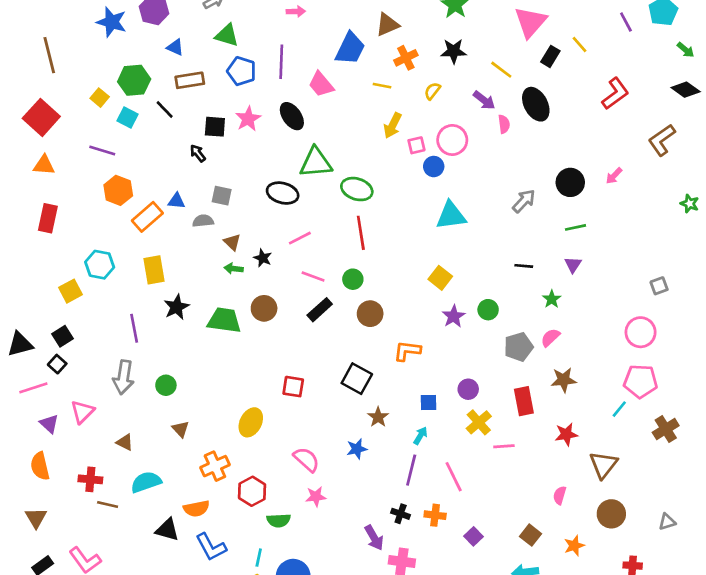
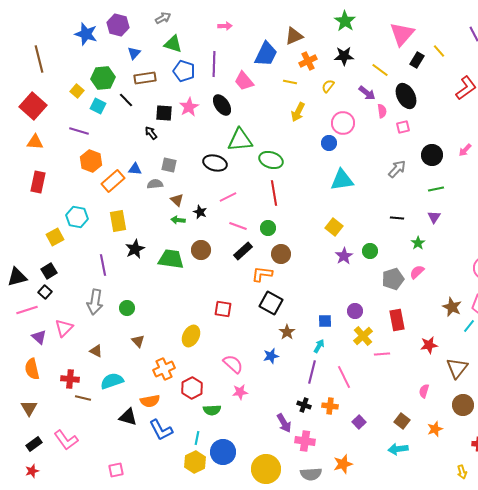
blue triangle: (175, 47) -> (134, 53), turned 48
pink square: (416, 145) -> (403, 127), moved
orange L-shape: (407, 351) -> (262, 274), moved
brown star: (564, 380) -> (452, 307), moved, turned 30

